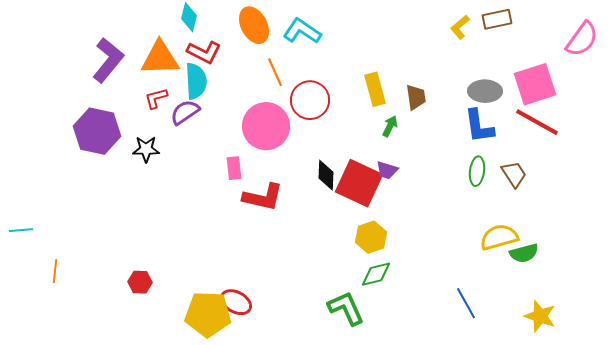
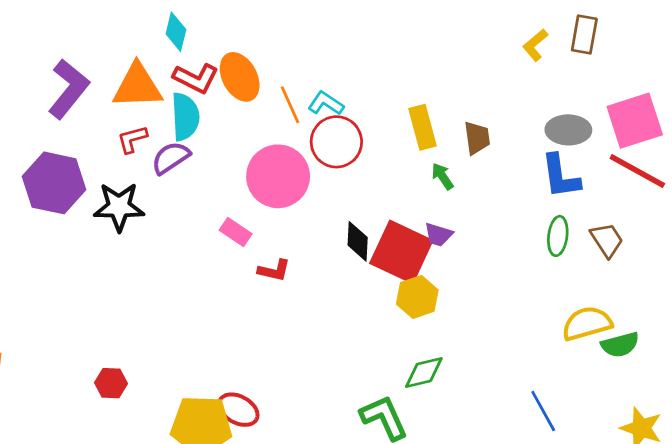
brown rectangle: (497, 19) -> (584, 34), turned -68
orange ellipse: (254, 25) -> (240, 77), moved
cyan L-shape: (302, 31) -> (326, 103), moved, size x0.7
green arrow: (390, 126) -> (442, 176), turned -60
black star: (146, 149) -> (119, 207), size x1.4
pink rectangle: (234, 168) -> (236, 232), turned -50
red L-shape: (263, 197) -> (274, 270), size x0.6
yellow hexagon: (371, 237) -> (417, 297), moved

